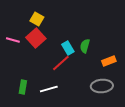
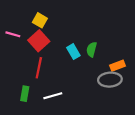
pink line: (13, 40) -> (13, 34), moved
red line: (61, 63) -> (39, 68), moved, turned -36
gray ellipse: (102, 86) -> (110, 80), moved

